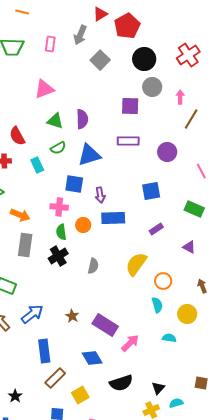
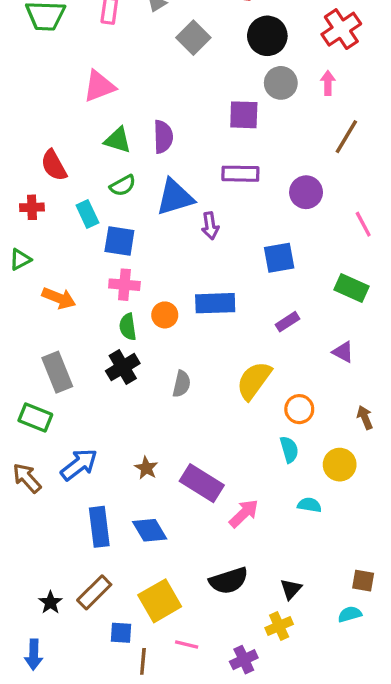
pink arrow: (180, 97) -> (328, 83), moved
blue square: (74, 184) -> (119, 241), moved
purple arrow: (100, 195) -> (210, 226), moved
gray rectangle: (25, 245) -> (57, 372), moved, turned -30
blue diamond: (92, 358) -> (150, 530), moved
brown rectangle: (55, 378) -> (94, 592), moved
yellow square: (80, 395) -> (160, 601), size x1.4
cyan semicircle: (176, 403) -> (350, 614), moved

